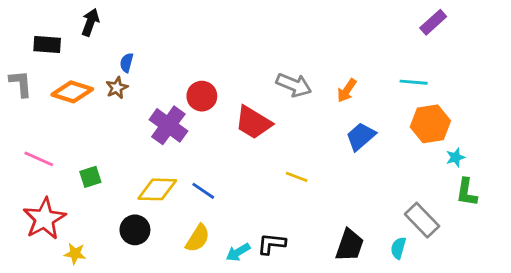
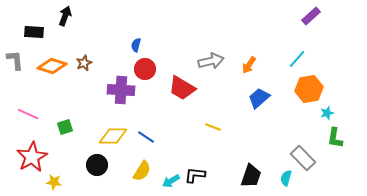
blue semicircle: (127, 63) -> (136, 45), moved
cyan line: (414, 82) -> (297, 59), turned -54
gray arrow: (294, 85) -> (211, 61), turned -35
purple cross: (168, 125) -> (121, 90), turned -32

